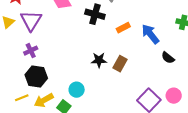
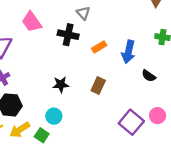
blue arrow: (150, 34) -> (128, 52), turned -125
black star: (99, 60) -> (61, 84), moved

